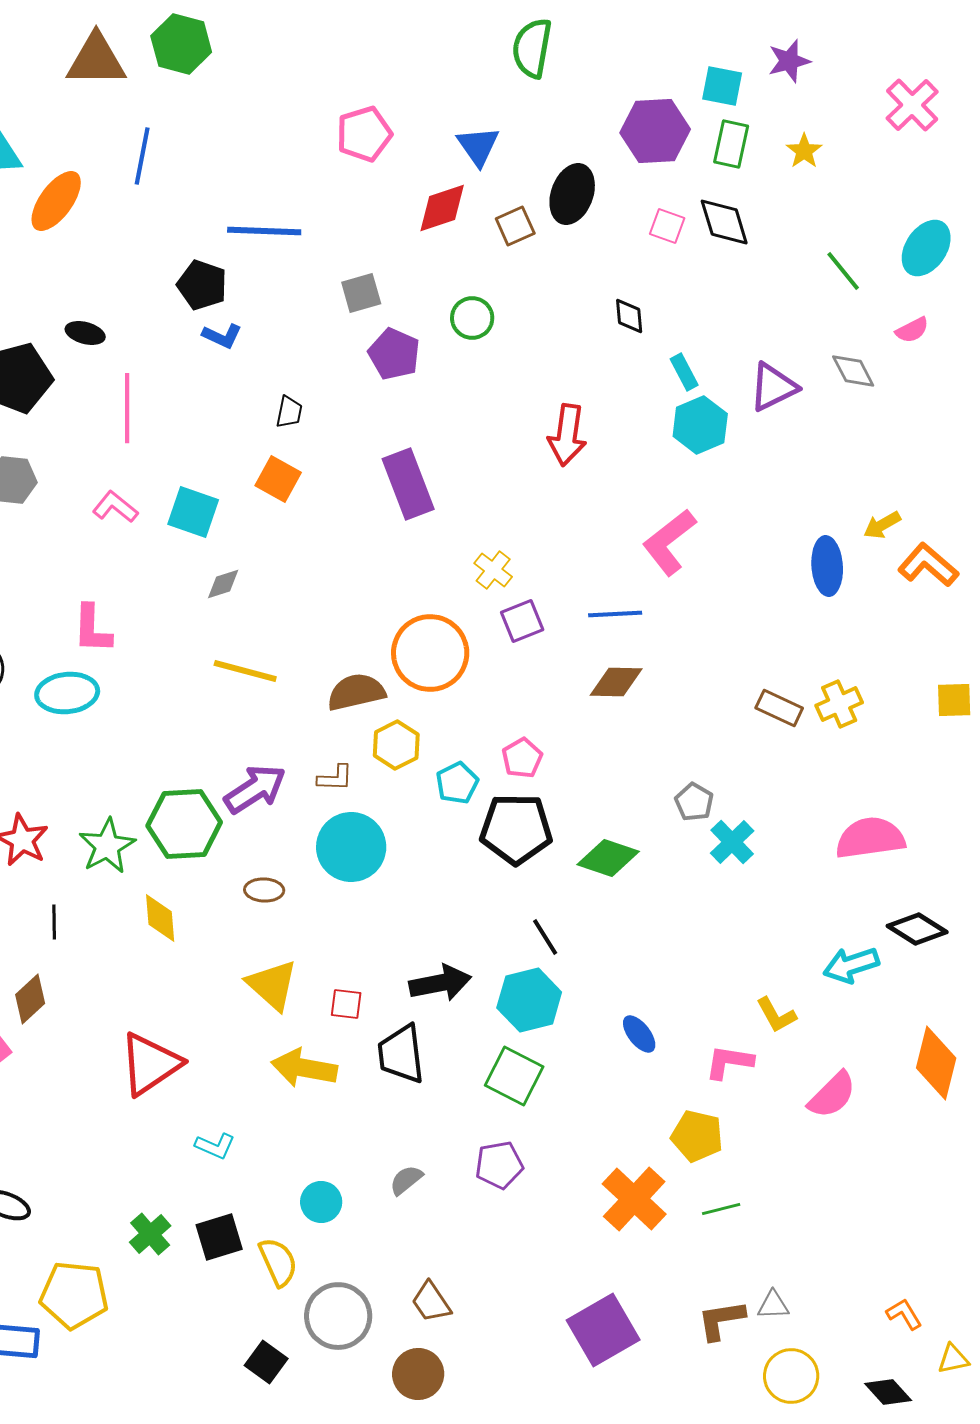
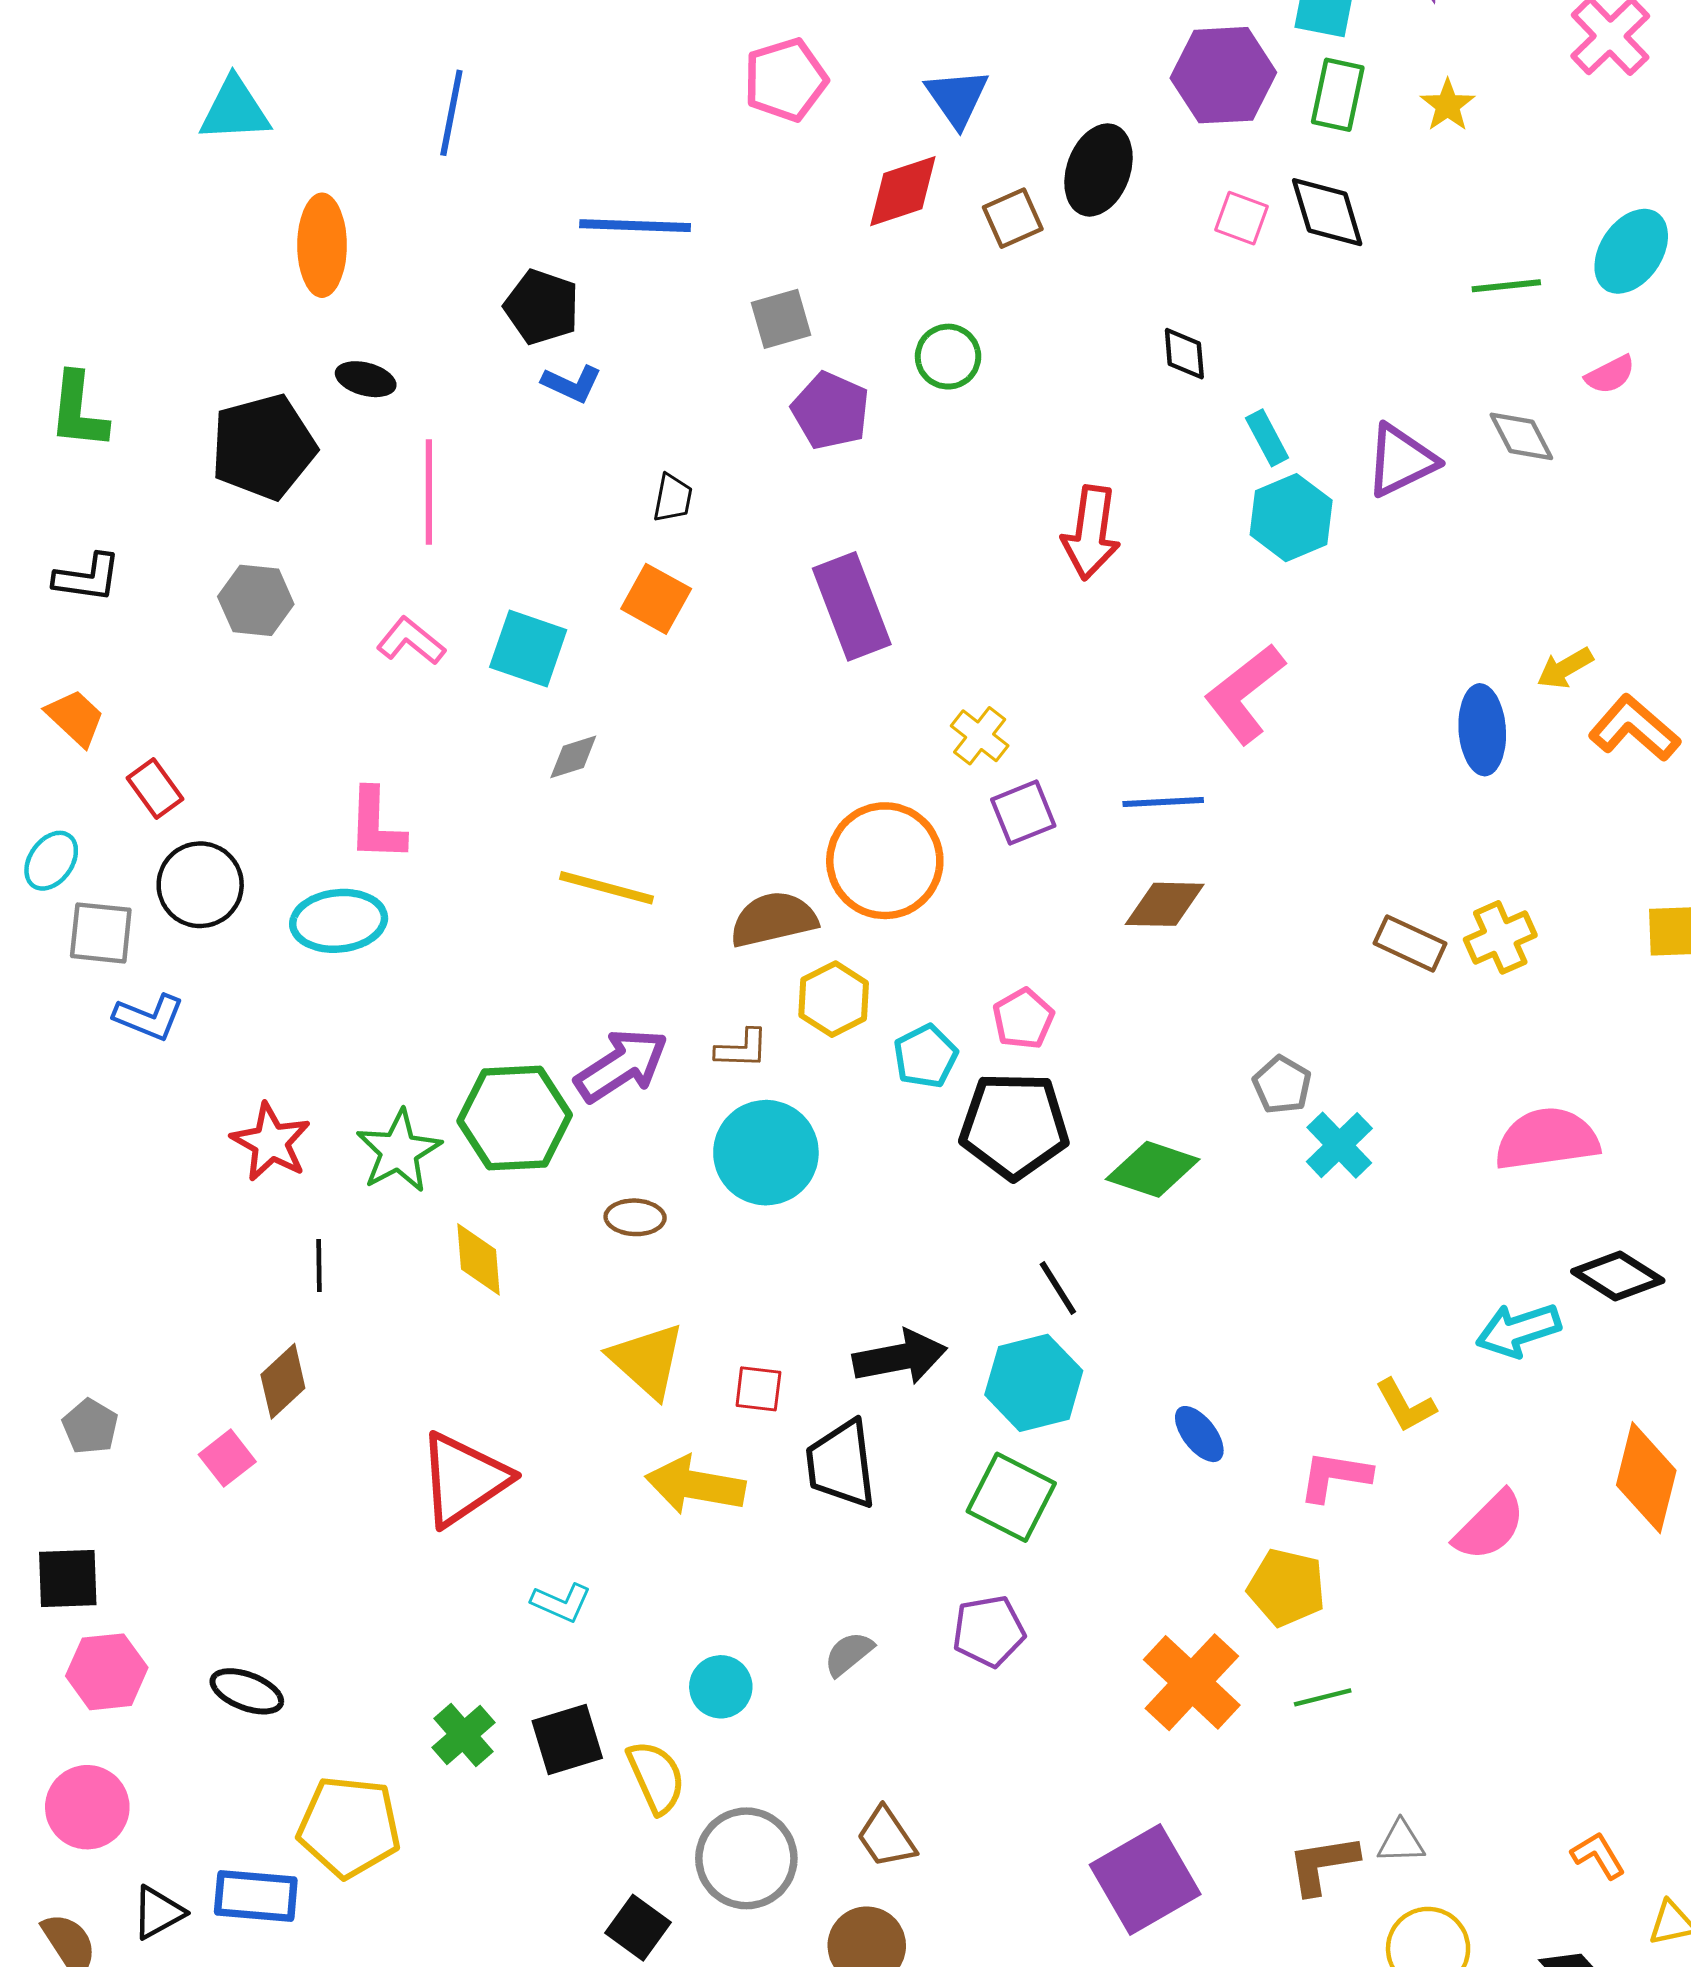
orange ellipse: (56, 201) -> (322, 245), moved, turned -36
green line: (843, 271) -> (1506, 286), turned -57

